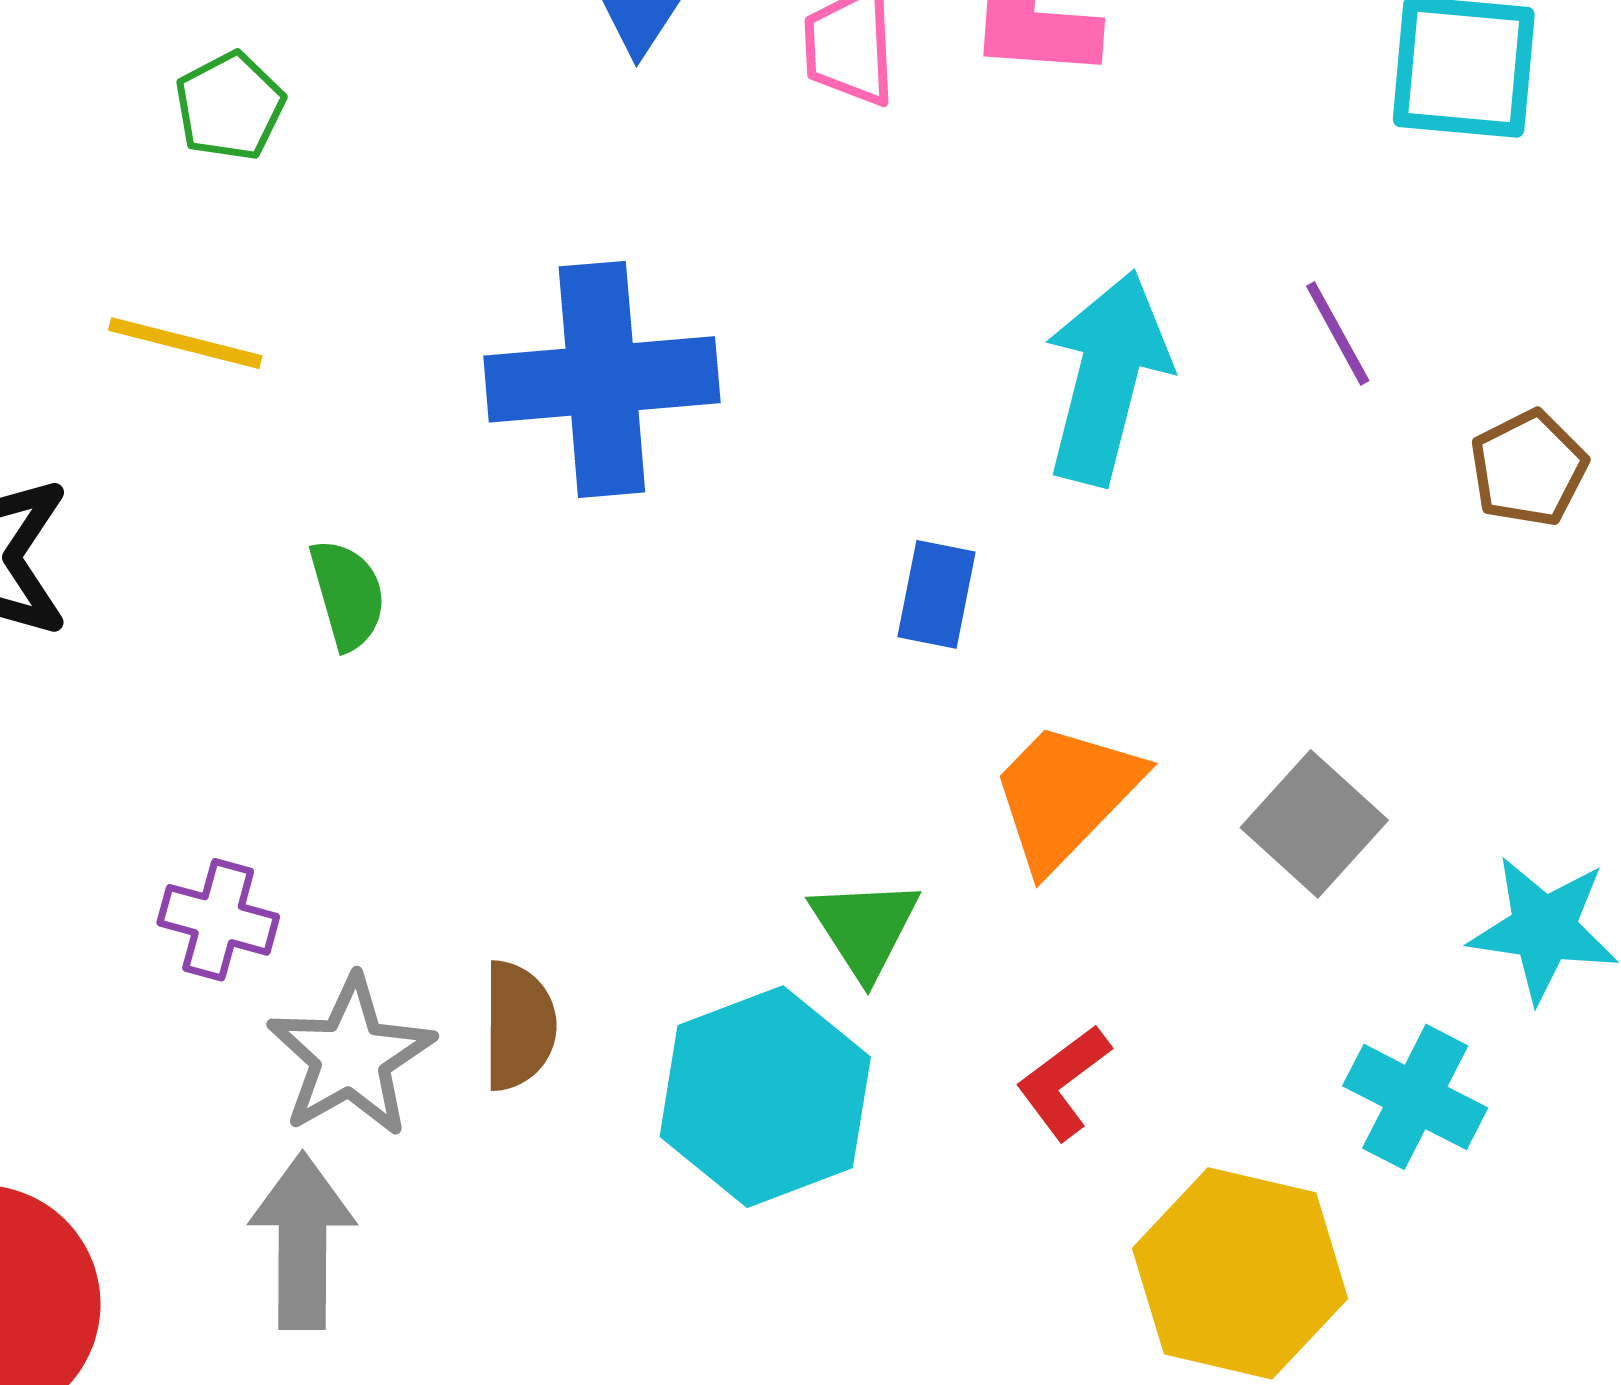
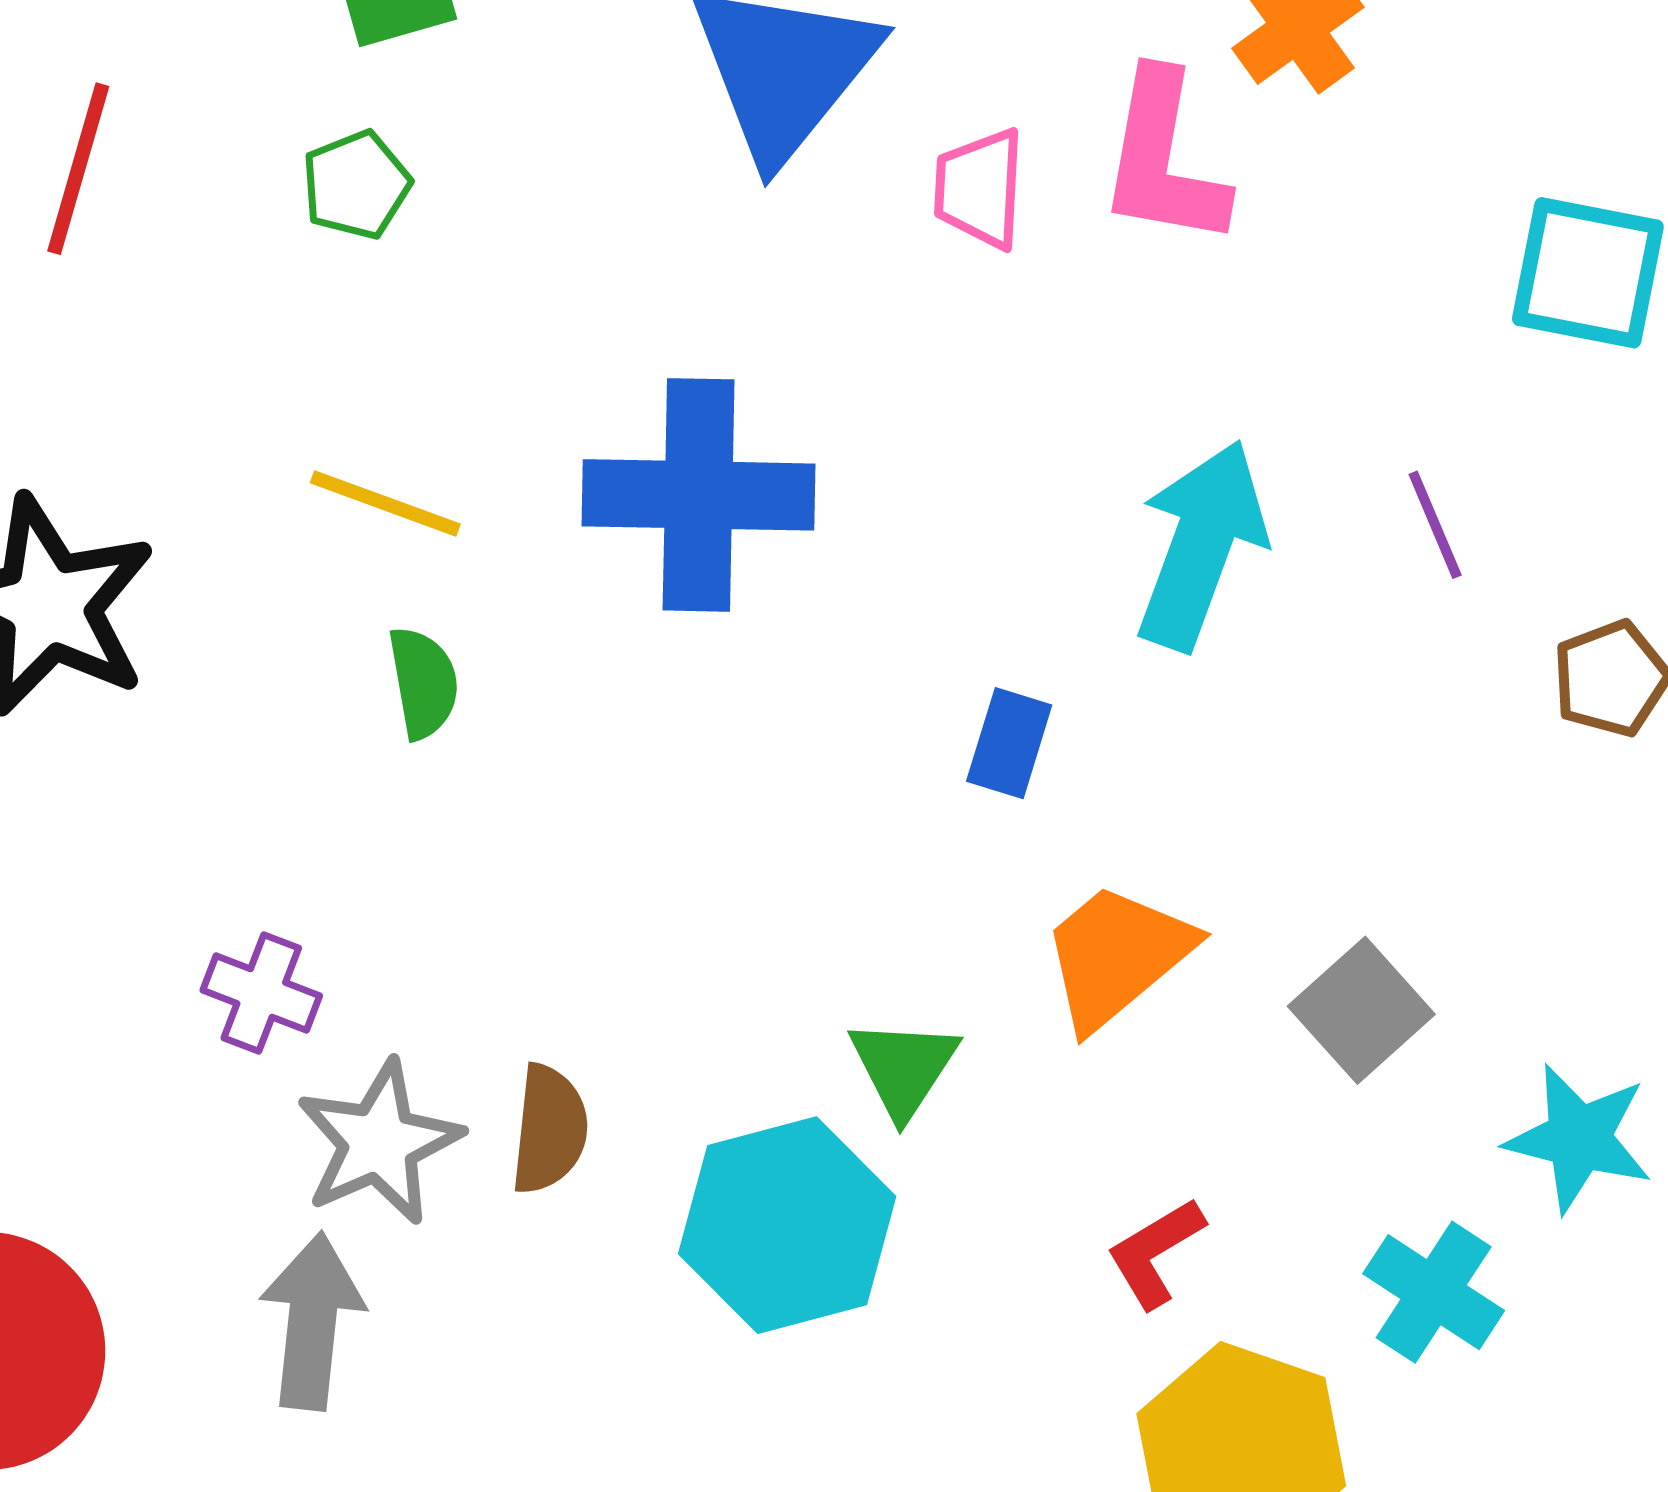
yellow line: (185, 343) -> (385, 503), moved
red L-shape: (1063, 1082) -> (1155, 1253), moved

